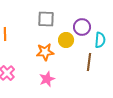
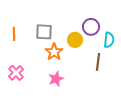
gray square: (46, 19) -> (44, 32), moved
orange star: (45, 52) -> (54, 52), turned -30

